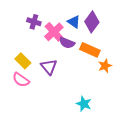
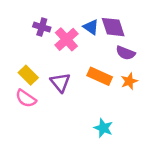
purple diamond: (92, 22) -> (113, 27), turned -55
purple semicircle: (67, 43) -> (126, 53), moved
orange rectangle: (90, 50) -> (100, 76), moved

